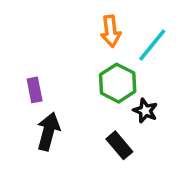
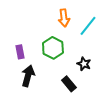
green hexagon: (118, 83) -> (53, 48), moved

